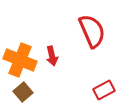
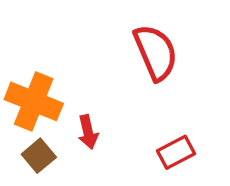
red arrow: (52, 56) -> (88, 132), moved

